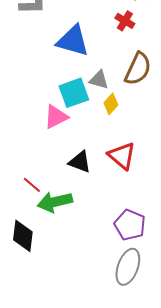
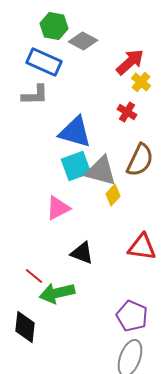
gray triangle: (99, 80) -> (101, 171), size x1.6
cyan square: (74, 93) -> (76, 166), moved
red triangle: (122, 156) -> (142, 247), moved, turned -32

